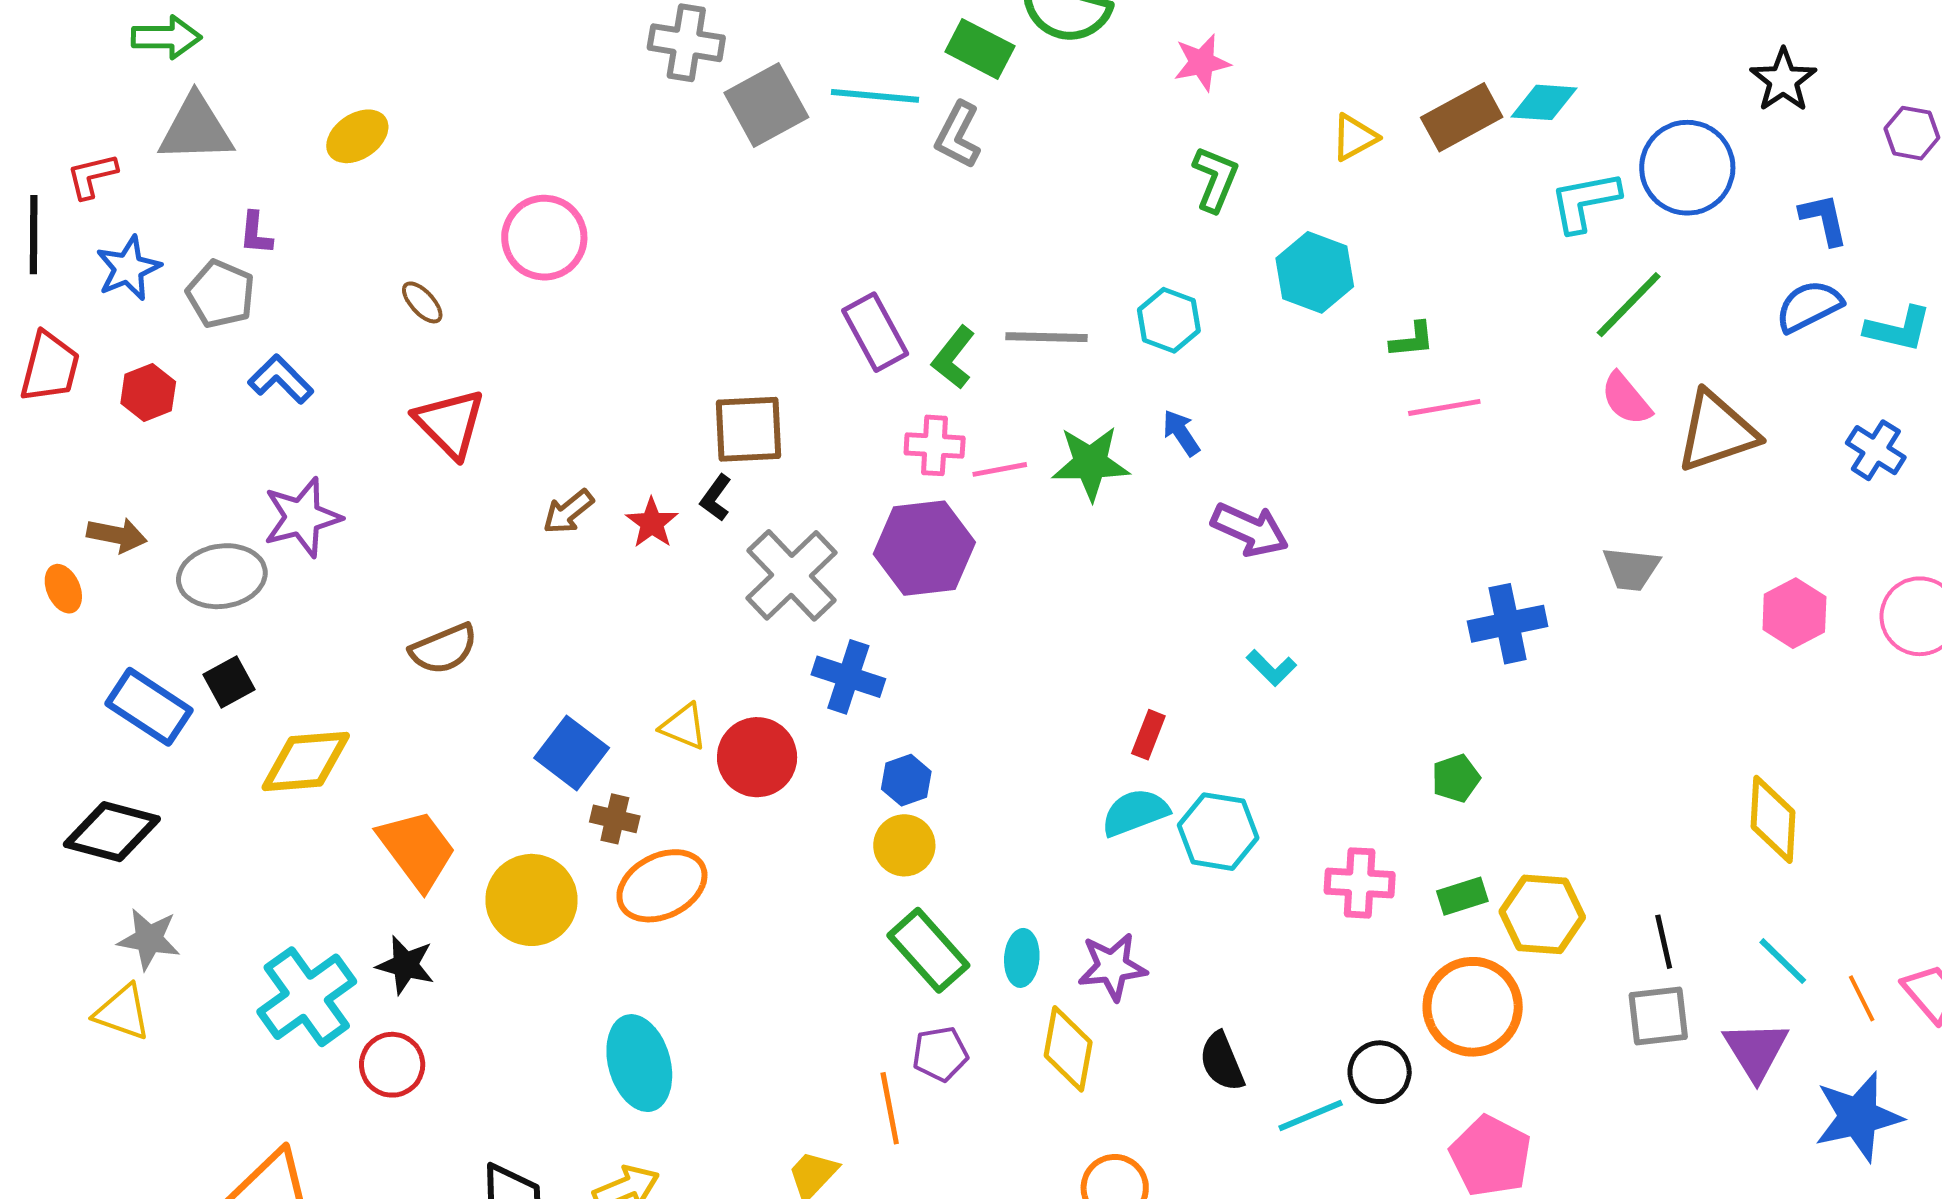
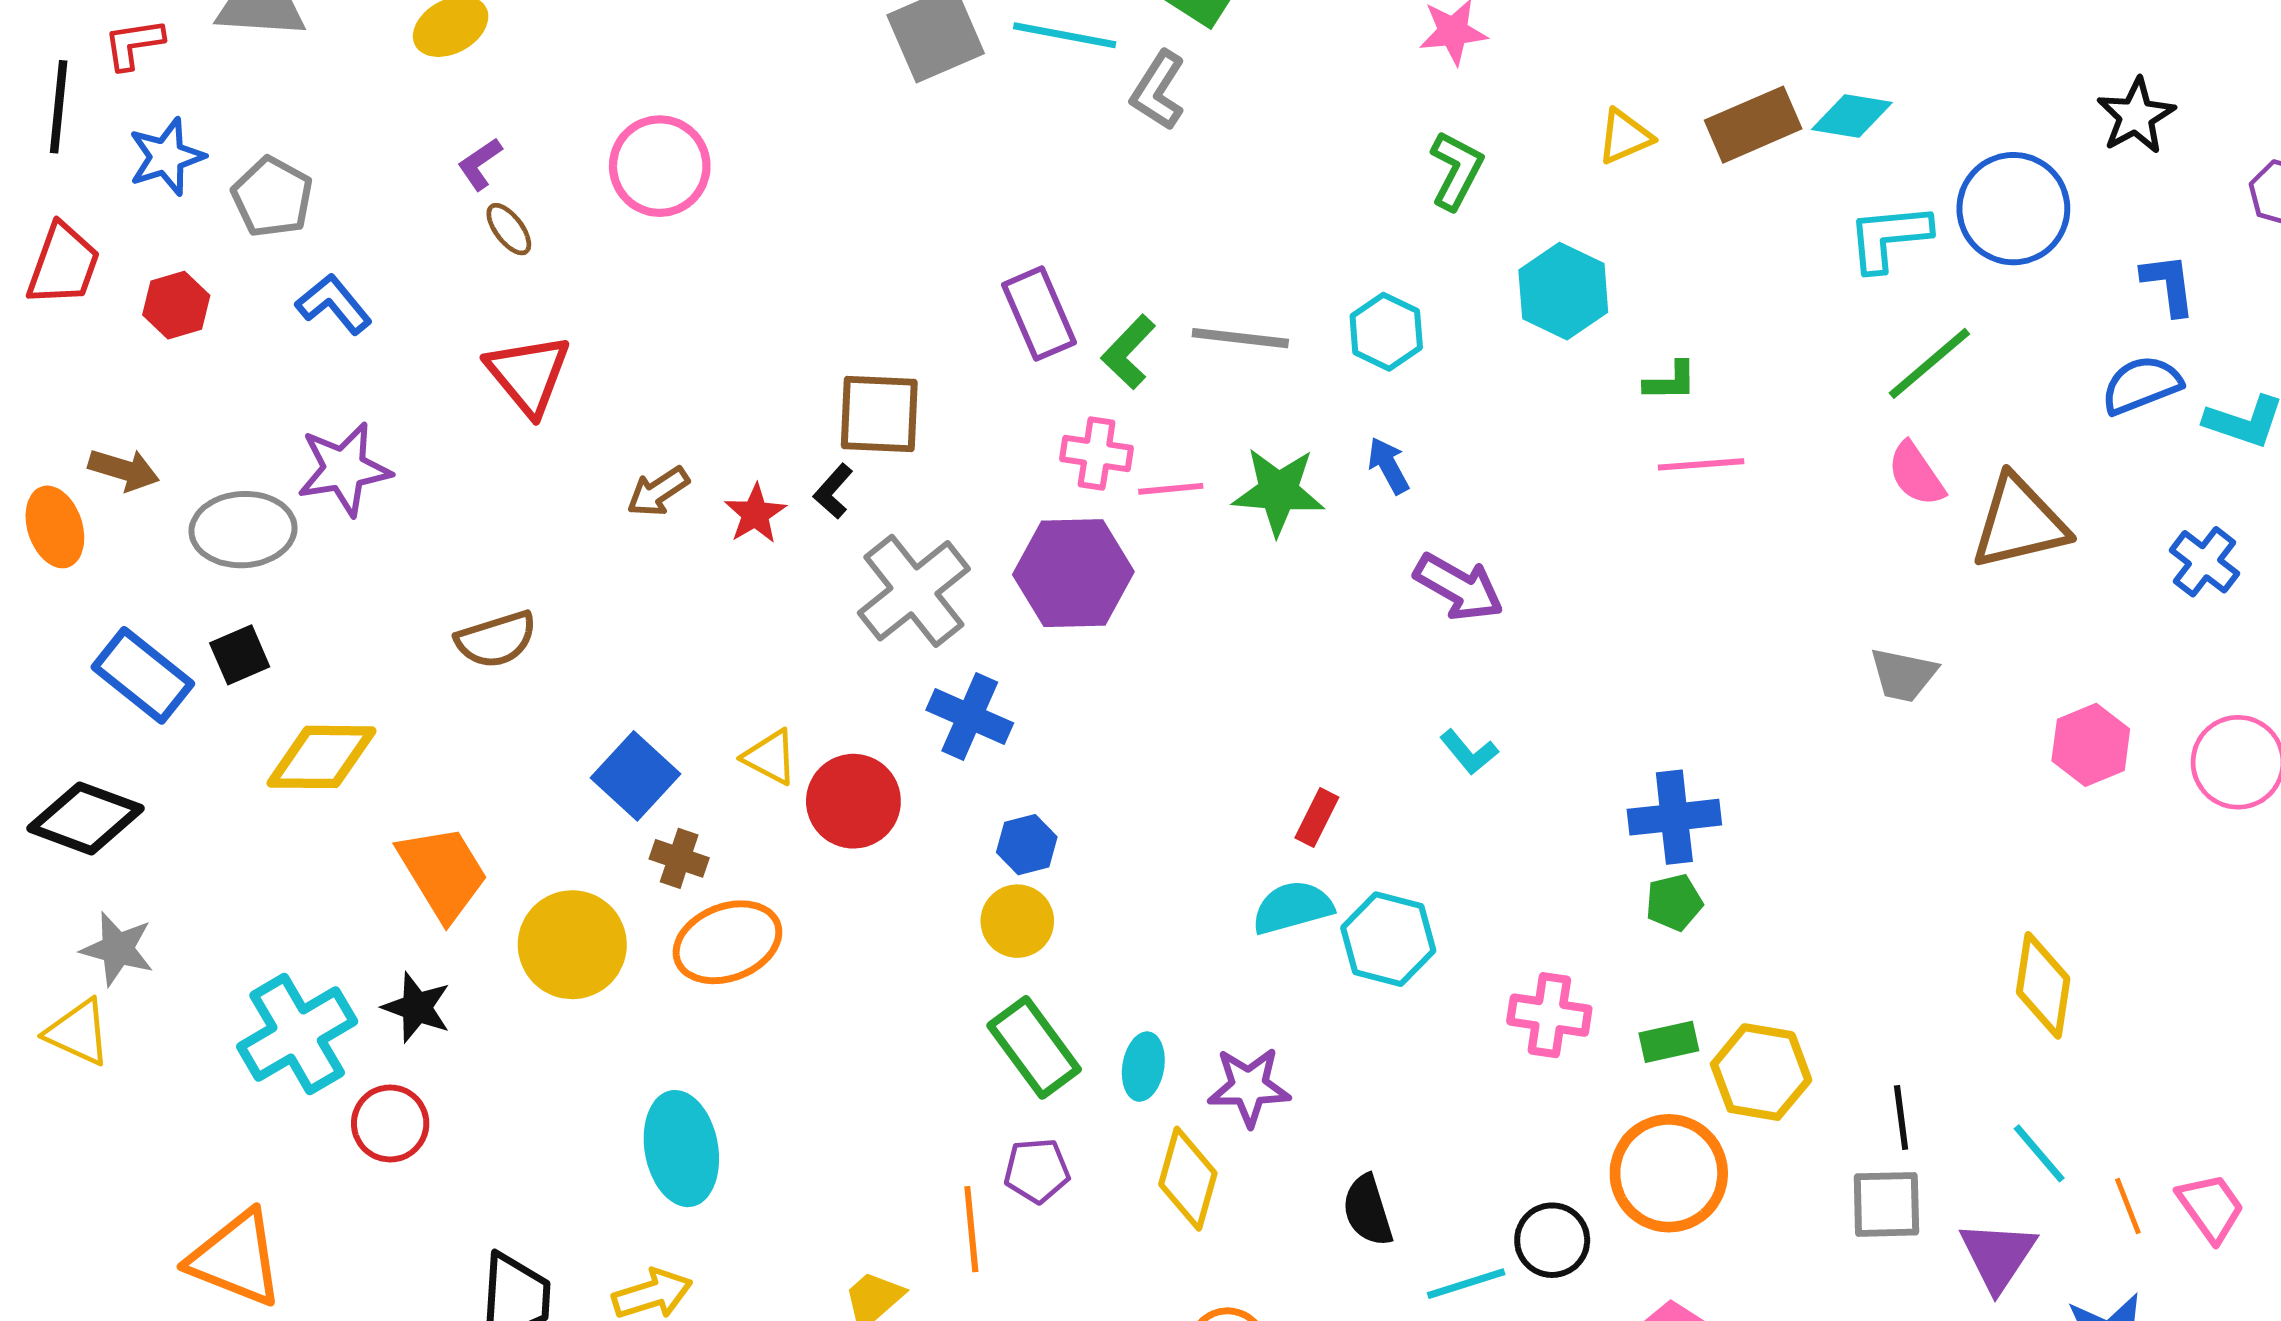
purple L-shape: (256, 233) -> (480, 164), moved, turned 45
orange ellipse: (63, 589) -> (55, 527), size x1.4
blue cross: (1508, 624) -> (1674, 817), moved

